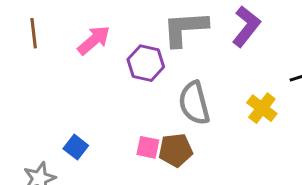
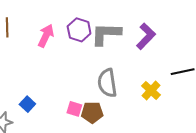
pink arrow: (94, 40) -> (46, 36), turned -30
purple hexagon: (146, 63) -> (79, 30), moved

